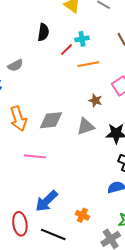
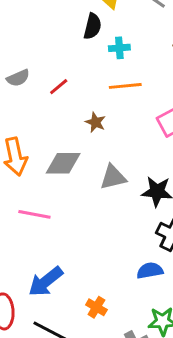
black semicircle: (43, 32) -> (93, 26), moved
red line: (67, 50) -> (59, 87), moved
brown star: (95, 100) -> (95, 122), moved

